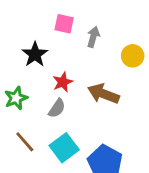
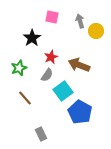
gray arrow: (93, 37) -> (80, 21), moved, turned -32
yellow circle: (133, 56) -> (96, 31), moved
cyan square: (64, 148) -> (63, 91), moved

